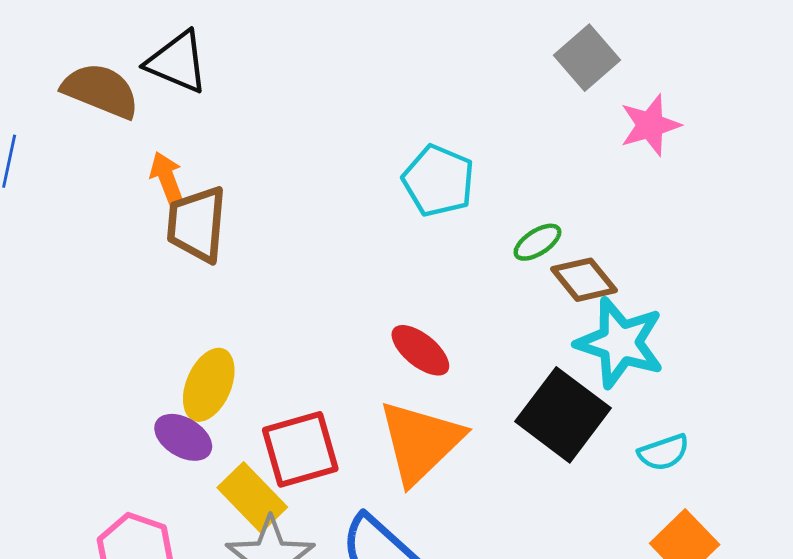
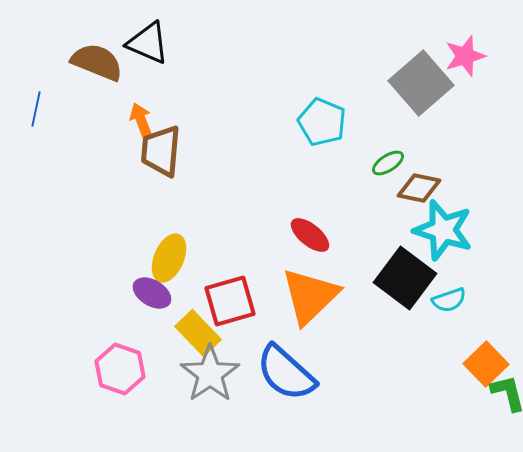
gray square: (587, 58) -> (421, 83), moved, size x1.5
pink star: (650, 125) -> (465, 56), moved
brown diamond: (584, 280) -> (419, 188), turned -39
cyan semicircle: (664, 452) -> (449, 300), moved

